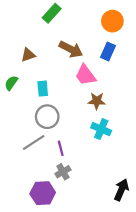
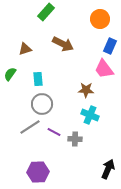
blue rectangle: (108, 51) -> (110, 46), moved
pink trapezoid: (85, 75) -> (104, 69), moved
purple line: (61, 148) -> (54, 132), turned -48
gray cross: (63, 172) -> (75, 139), moved, turned 32

